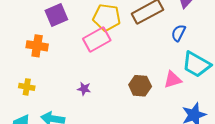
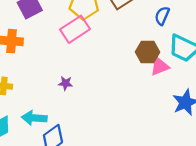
brown hexagon: (140, 86) -> (147, 52), moved

